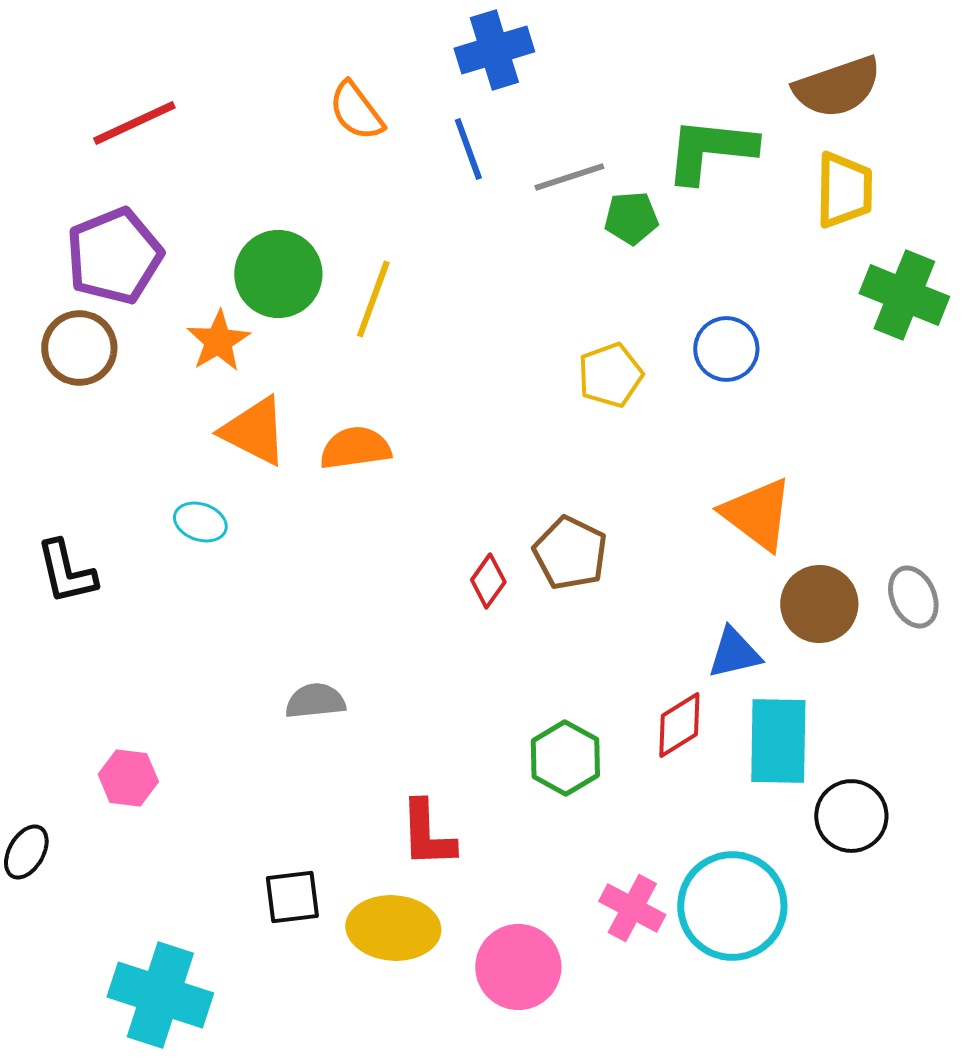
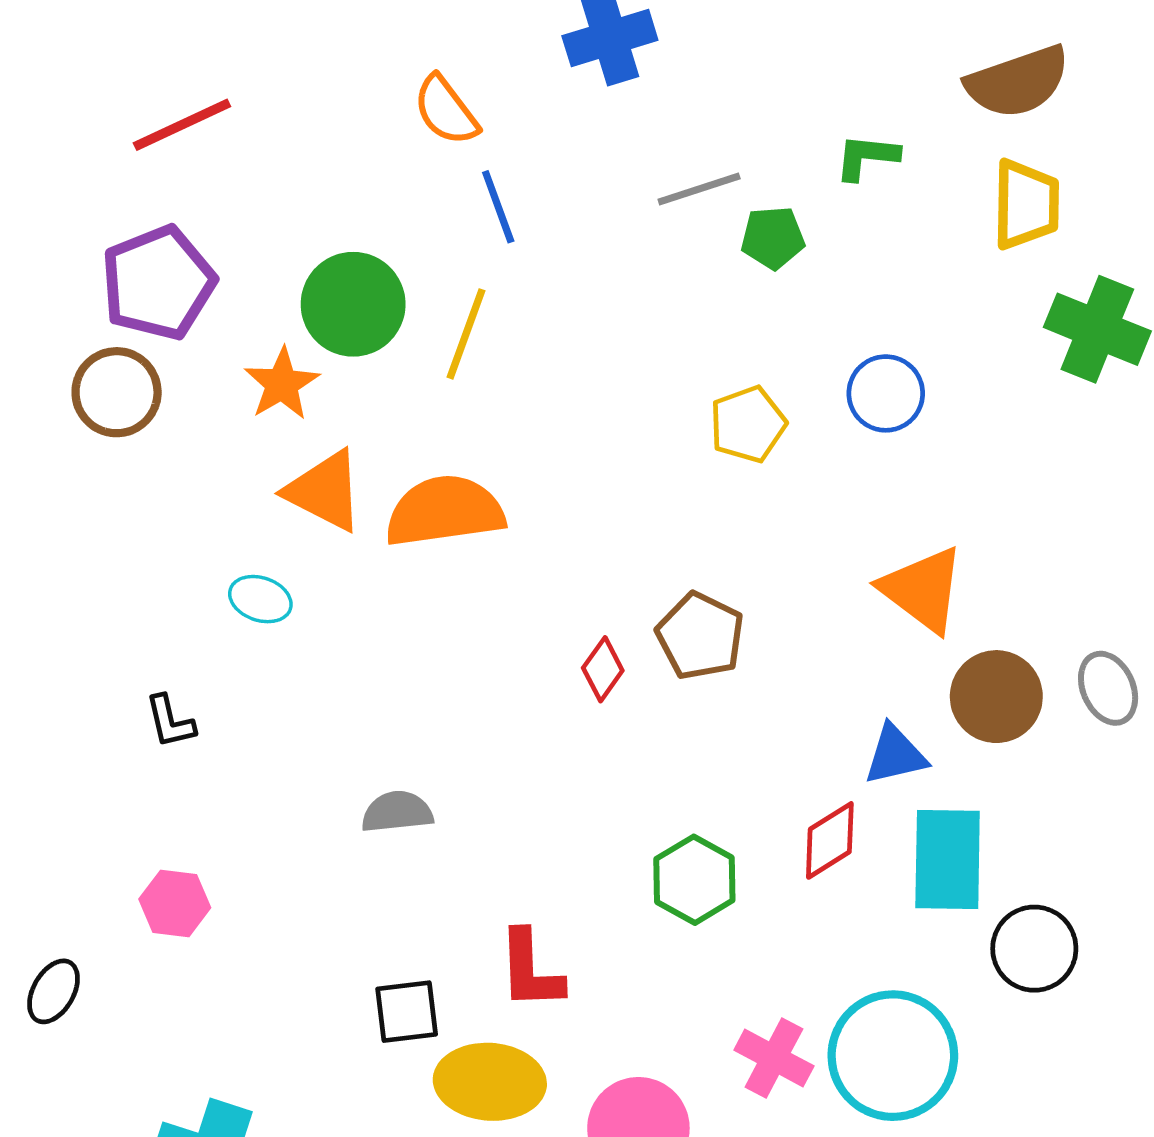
blue line: (468, 149) -> (498, 207), moved
green L-shape: (710, 150) -> (867, 157), size x0.6
orange semicircle: (355, 448) -> (445, 511), size x1.4
black L-shape: (66, 572) -> (170, 722), moved, size x0.7
black square: (292, 897) -> (407, 1012), moved

